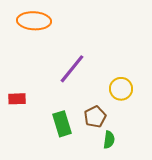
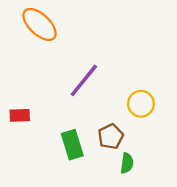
orange ellipse: (34, 21) -> (40, 24), turned 40

